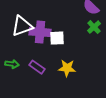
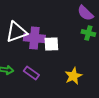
green cross: (94, 27) -> (88, 33), turned -32
yellow star: (67, 68) -> (73, 76), moved, turned -30

